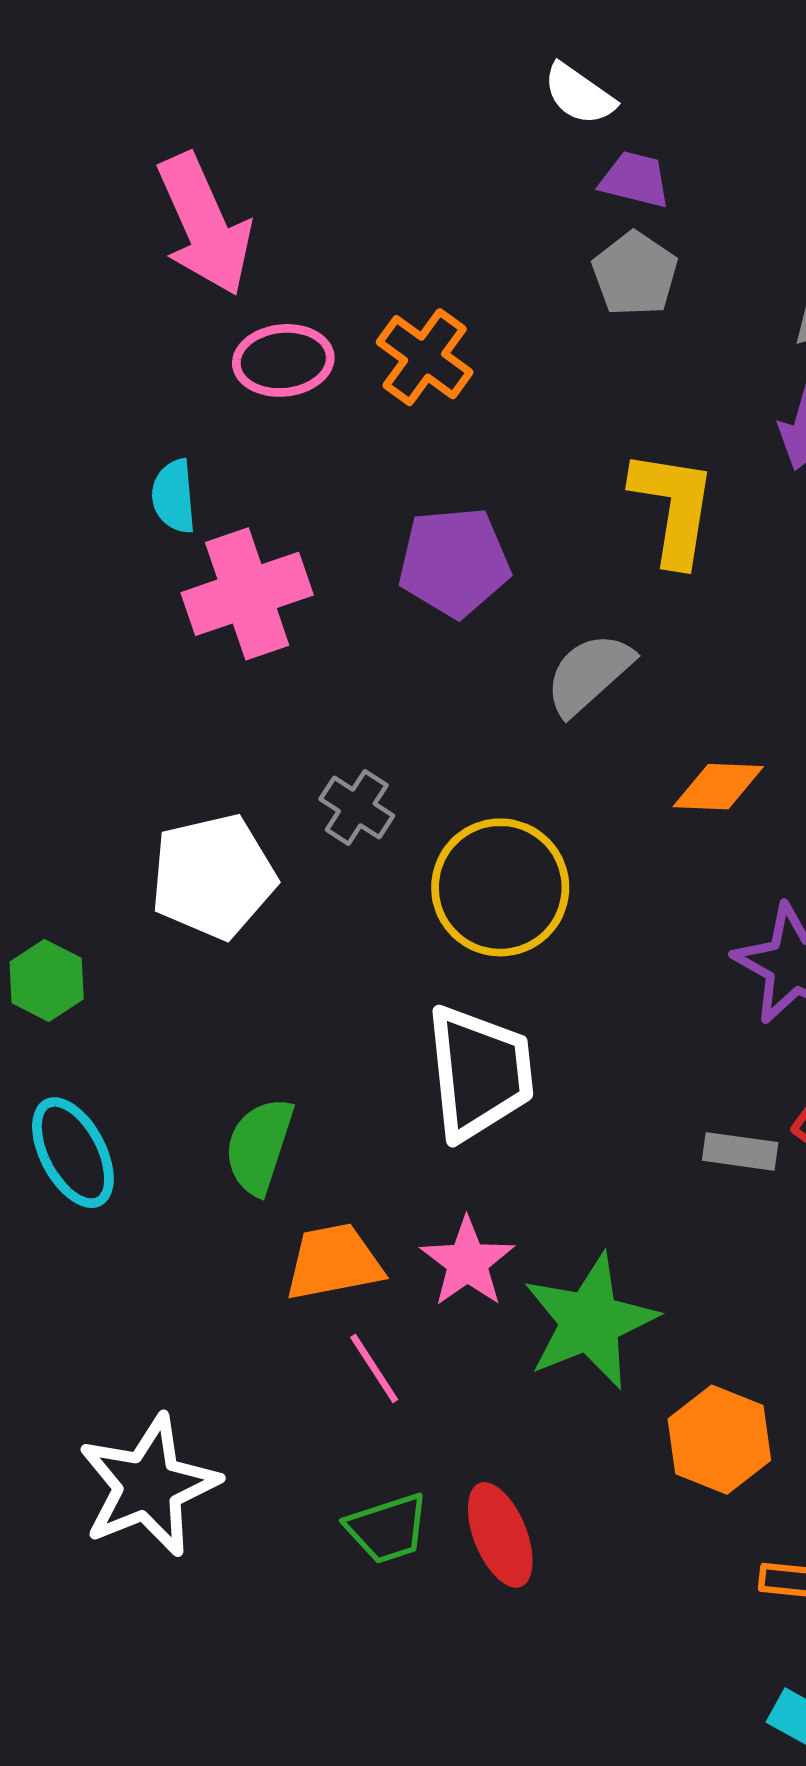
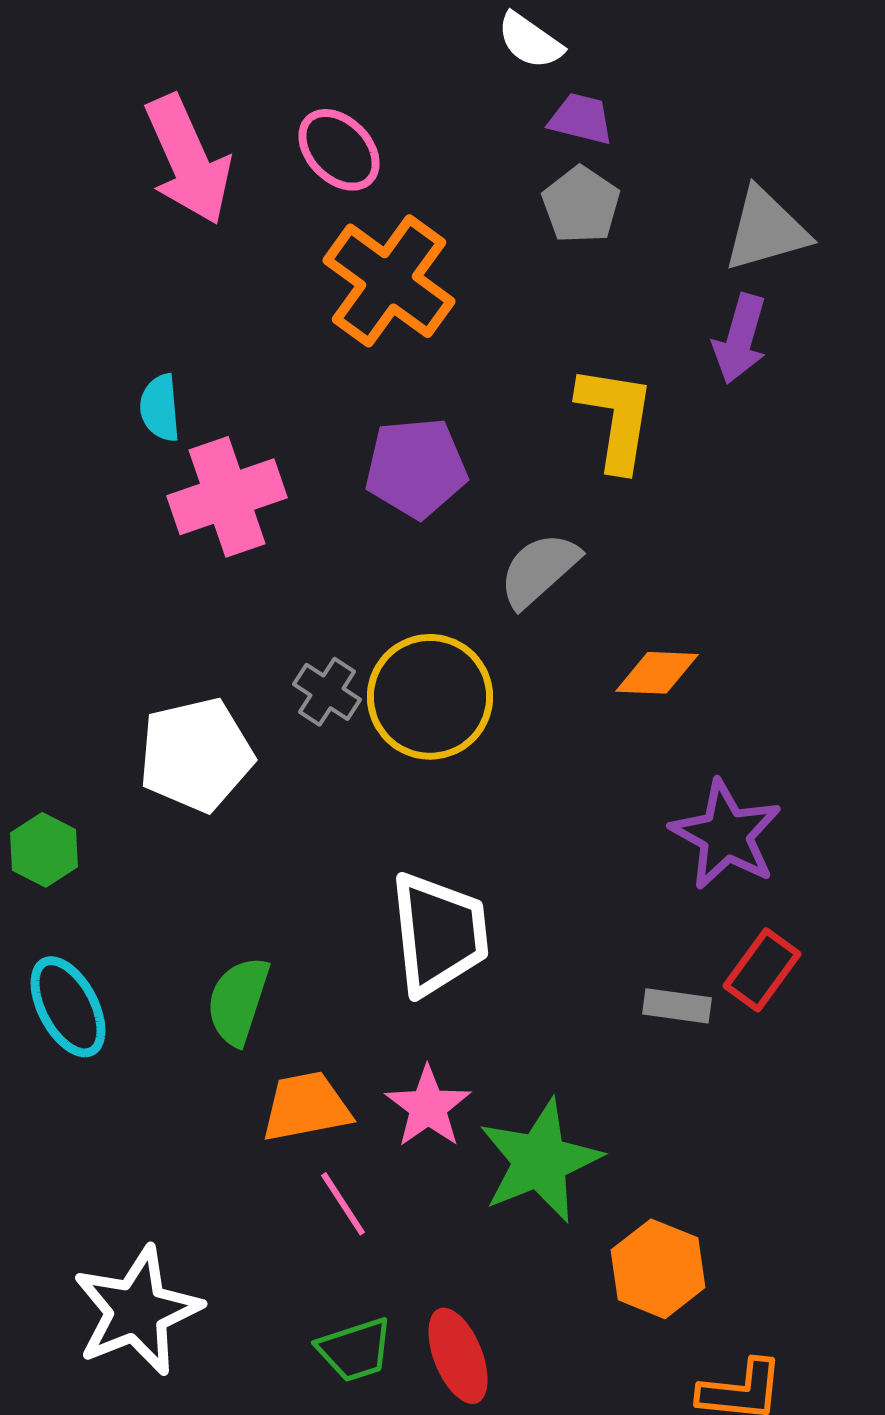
orange cross: (425, 357) -> (389, 281), size x1.5
pink ellipse: (283, 360) -> (339, 150), moved, turned 52
yellow circle: (500, 887) -> (430, 697), moved

